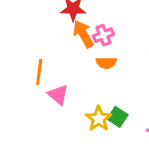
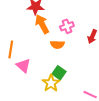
pink cross: (103, 35) -> (67, 26), moved
green square: (118, 117) -> (59, 73), moved

